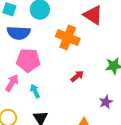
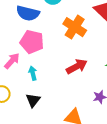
red arrow: (77, 76) -> (77, 66), size x1.5

